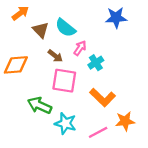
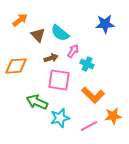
brown arrow: (55, 56) -> (51, 58), turned -56
cyan cross: (96, 63) -> (87, 64), turned -32
cyan star: (65, 123) -> (60, 118), turned -30

